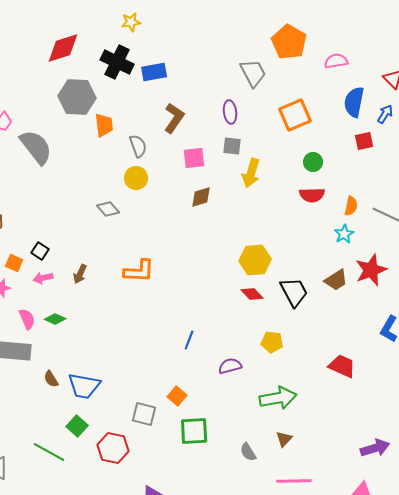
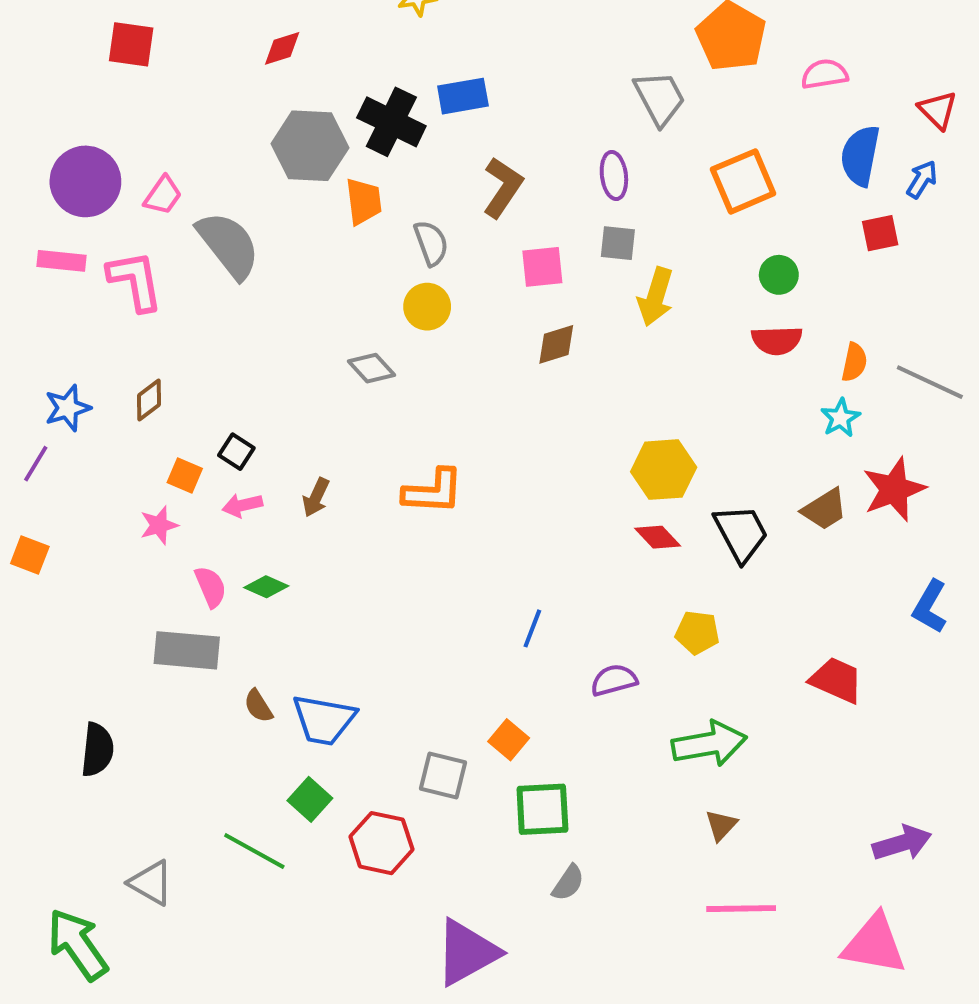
red diamond: (63, 48) -> (282, 48), size x0.6
black cross: (117, 62) -> (391, 122), moved
gray semicircle: (248, 452) -> (568, 883), moved, turned -114

